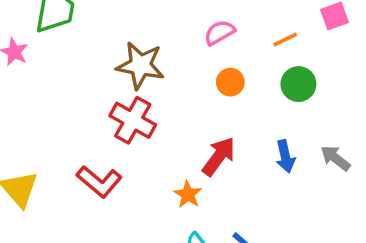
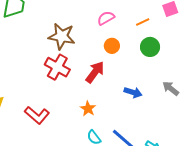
red arrow: (219, 156) -> (95, 72), moved
blue arrow: (285, 156) -> (133, 92), moved, turned -60
red L-shape: (99, 181) -> (37, 115), moved

